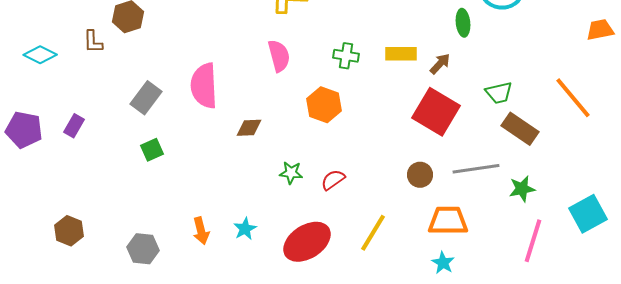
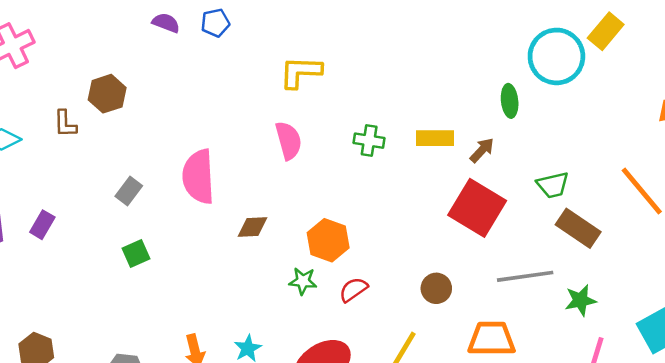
gray rectangle: (146, 98) -> (129, 191), size x0.7
orange hexagon: (324, 105) -> (328, 240), moved
brown circle: (420, 175) -> (436, 288), moved

